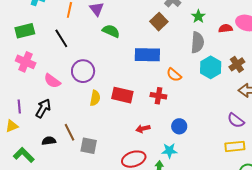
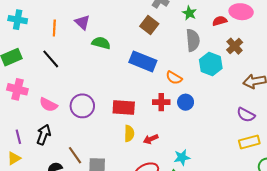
blue rectangle: (147, 55) -> (143, 61), turned 30
brown cross: (237, 64) -> (235, 46), moved
purple circle: (83, 71) -> (82, 106), moved
yellow semicircle: (95, 98) -> (129, 133), moved
blue circle: (179, 126) -> (186, 102), moved

